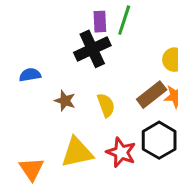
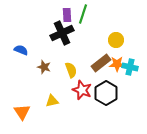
blue semicircle: (30, 75) -> (21, 50), turned 32
yellow triangle: (77, 152) -> (52, 101), size x0.6
red star: (121, 152) -> (82, 90), moved

